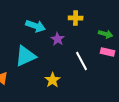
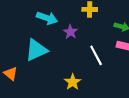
yellow star: (53, 80) -> (73, 82), moved

